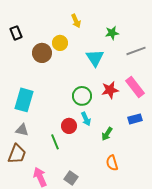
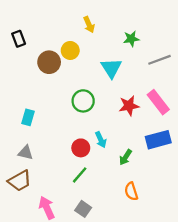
green circle: (82, 96) -> (83, 101), moved
cyan rectangle: (24, 100) -> (28, 117), size x0.6
blue rectangle: (135, 119) -> (158, 140), size x1.5
green line: (55, 142) -> (80, 175), moved, turned 63
brown trapezoid: (17, 154) -> (20, 181), turned 40

